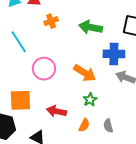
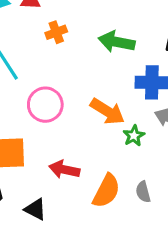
green star: (90, 100) -> (134, 136), moved
orange semicircle: (84, 125) -> (106, 191), size x1.6

